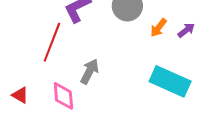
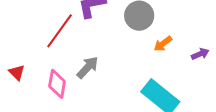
purple arrow: (186, 30) -> (200, 54), moved

